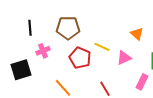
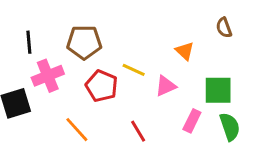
pink cross: (43, 51) -> (48, 76), size x1.5

